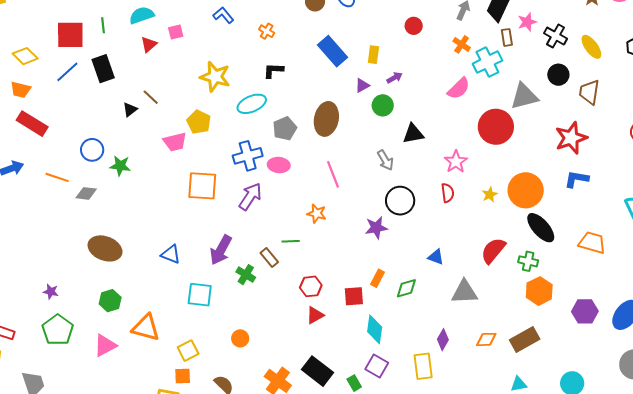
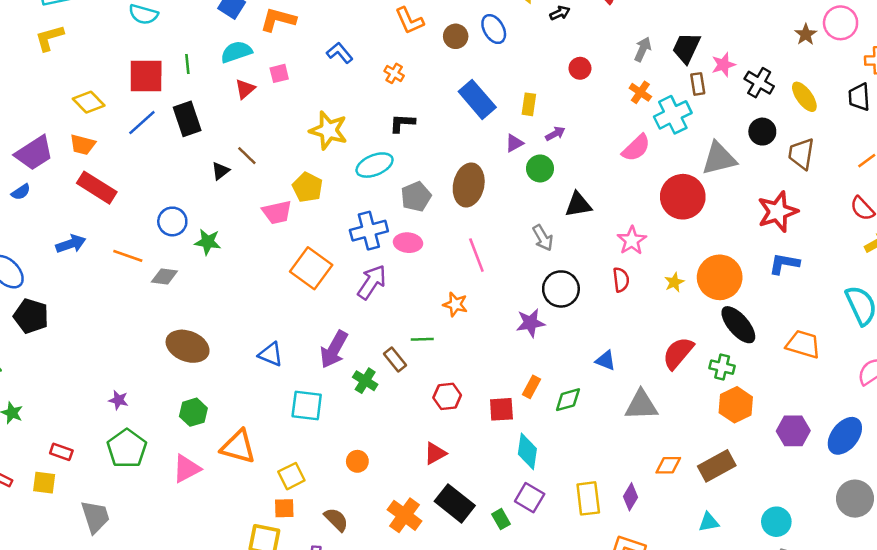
orange square: (202, 186) -> (311, 268), turned 32
red triangle: (315, 315) -> (435, 453), moved
purple diamond: (443, 340) -> (631, 497), moved

